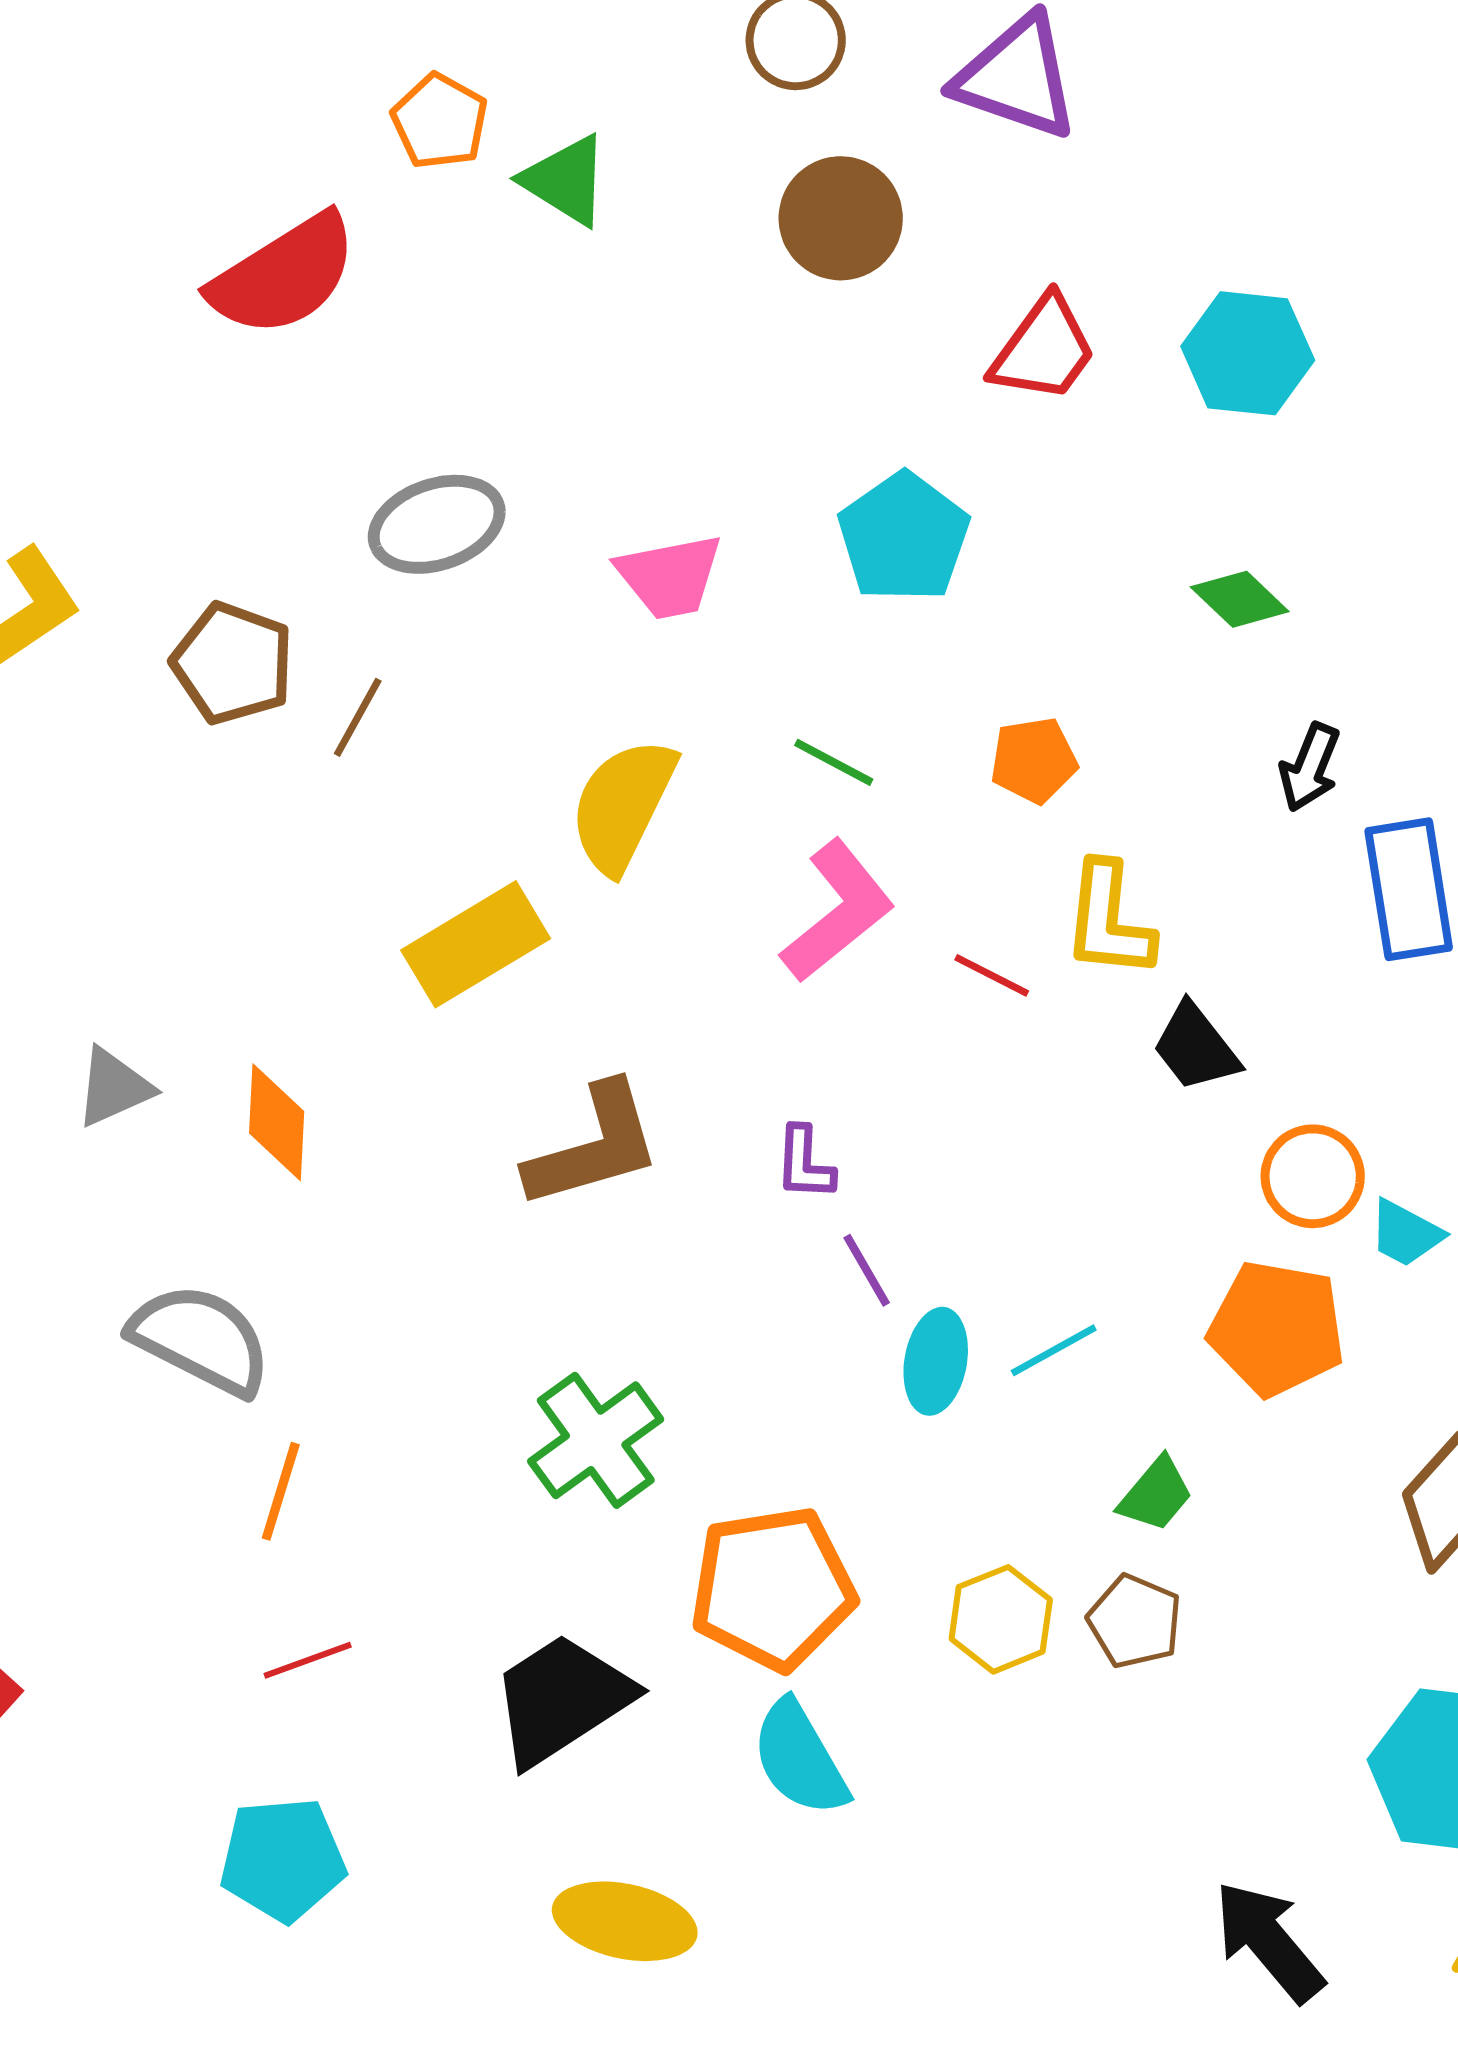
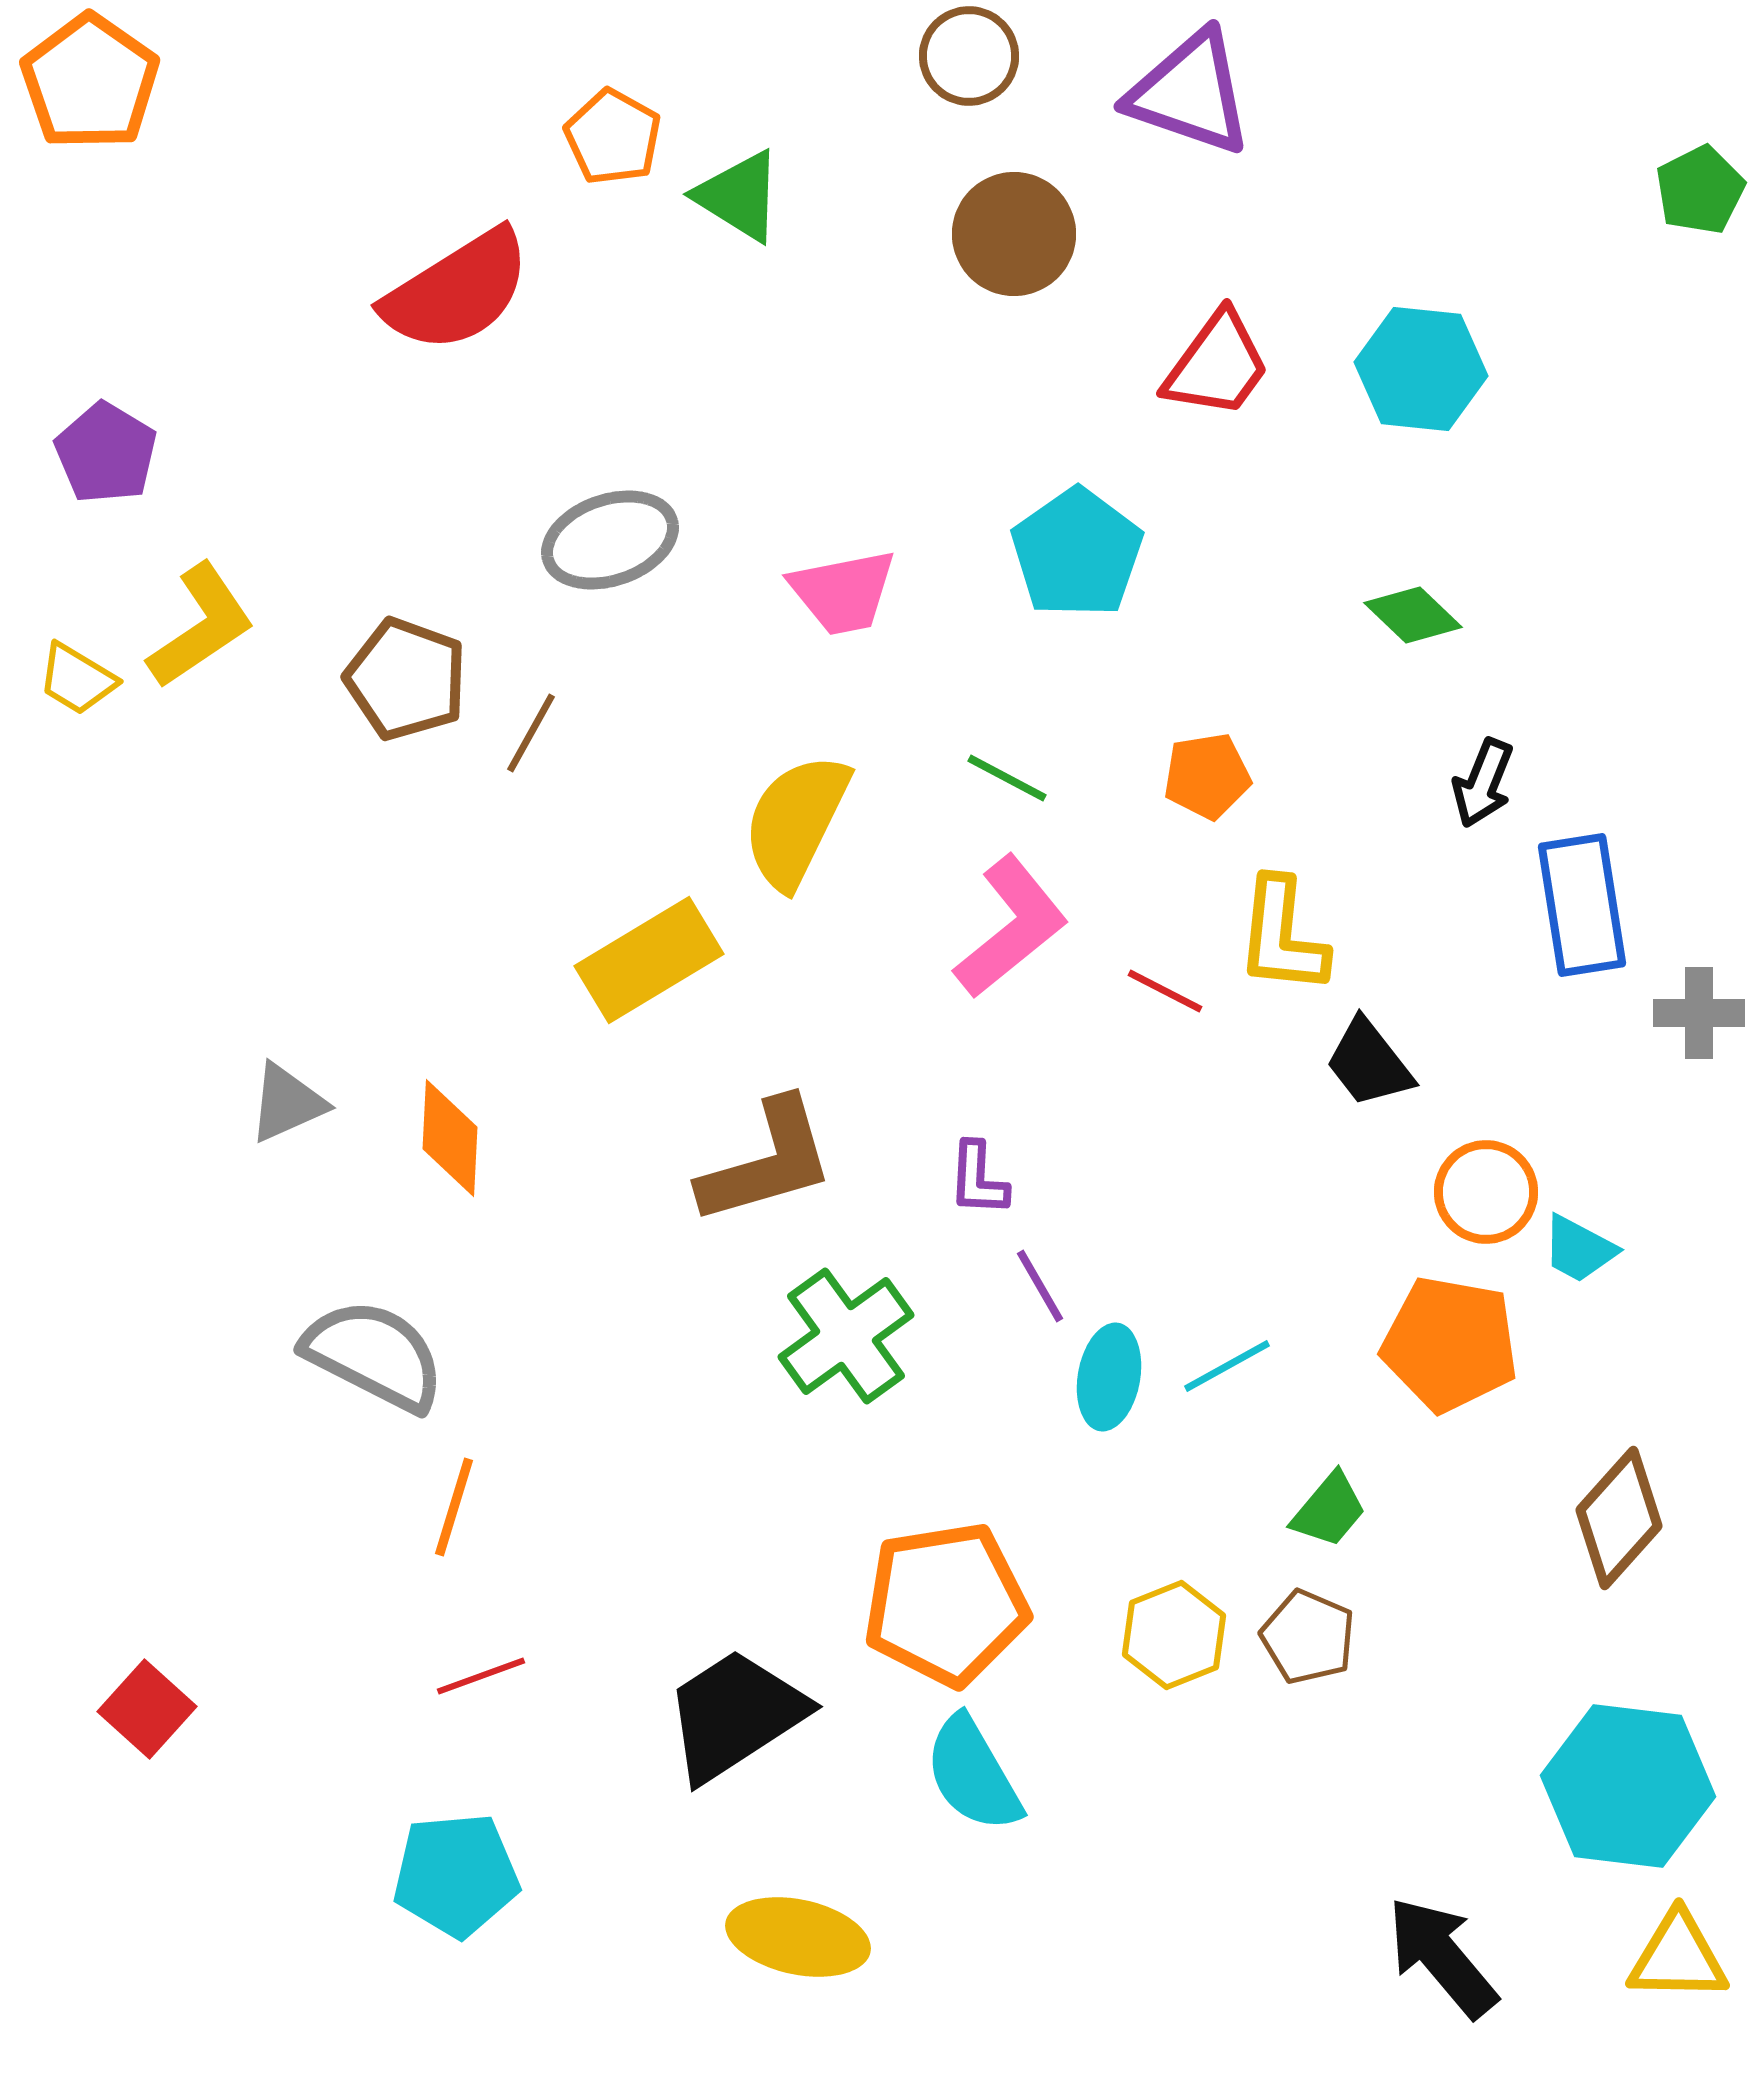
green cross: (596, 1440) -> (846, 1336), moved

